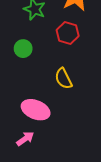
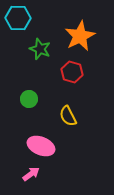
green circle: (23, 49) -> (29, 99), moved

